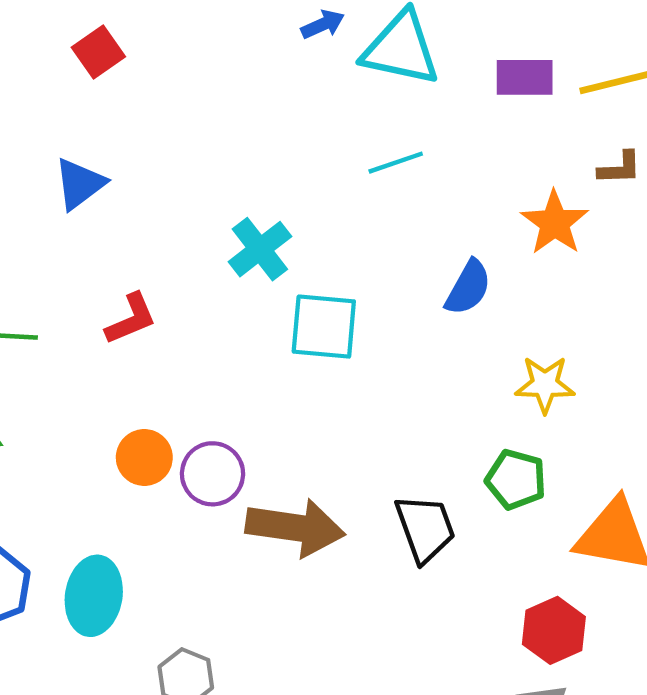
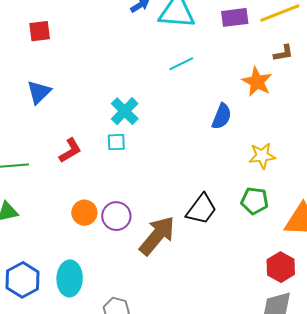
red square: (98, 52) -> (40, 31), turned 35
cyan square: (324, 327) -> (116, 142), moved, size x0.6
brown arrow: (295, 527) -> (157, 236), turned -51
black trapezoid: (425, 528) -> (201, 209), moved, turned 64

